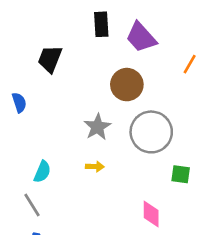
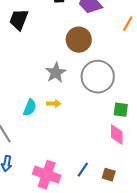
cyan semicircle: (42, 172) -> (30, 108), moved
pink diamond: (151, 214) -> (117, 135), moved

